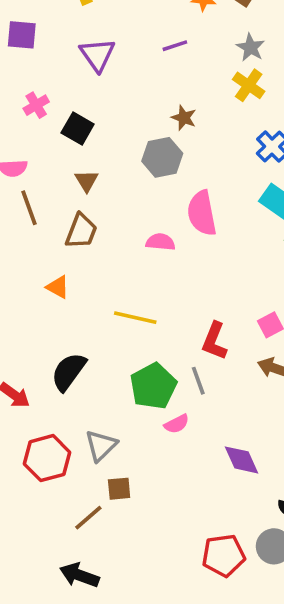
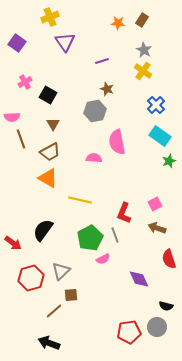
purple square: (22, 35) -> (17, 43), turned 30
purple line: (175, 46) -> (102, 61), moved
purple triangle: (97, 55) -> (65, 42), moved
brown trapezoid: (81, 231) -> (50, 152), turned 40
orange triangle: (58, 287) -> (48, 178), moved, size x1.5

